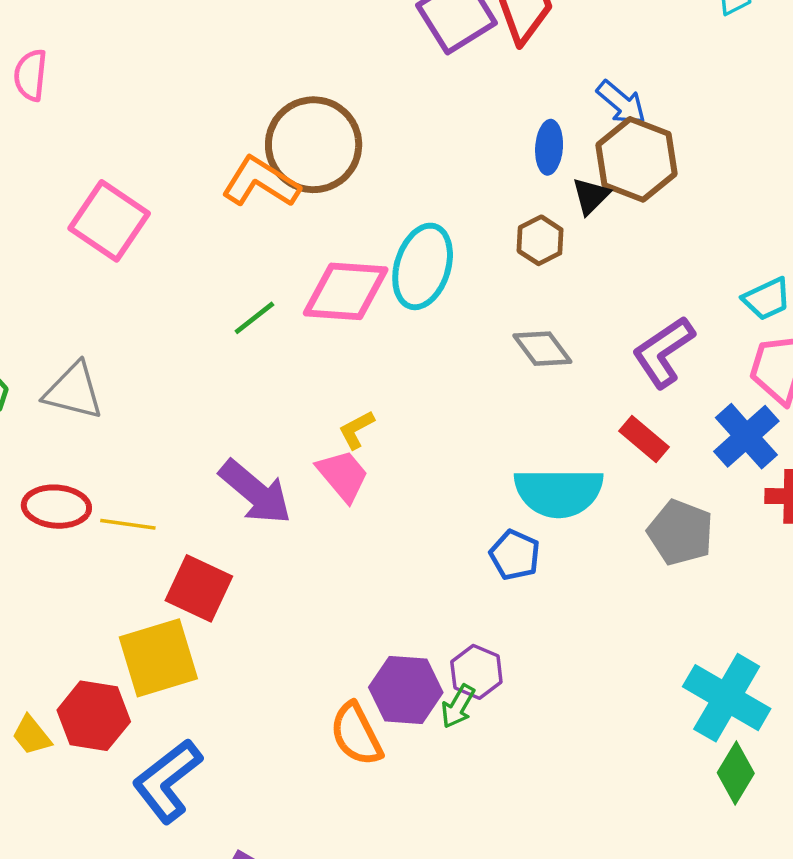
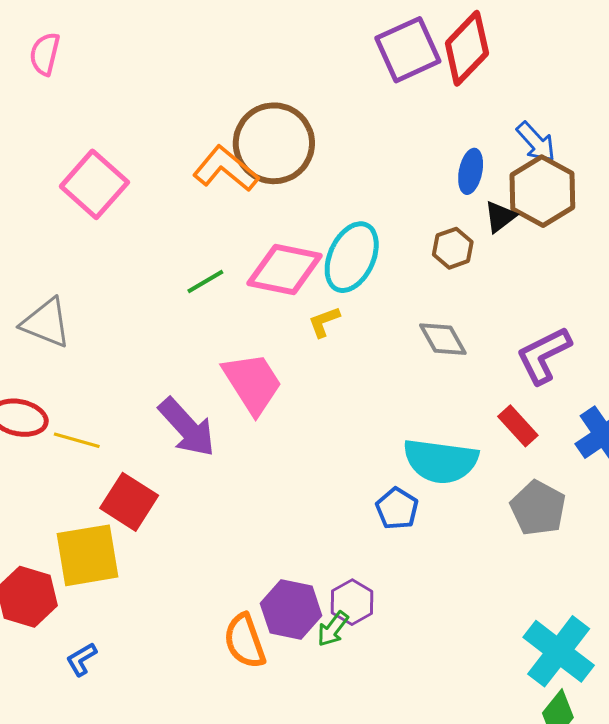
yellow L-shape: (356, 430) -> (324, 322), moved
pink trapezoid: (343, 475) -> (252, 383), moved, size x1.4
blue L-shape: (167, 781) -> (81, 659), size x0.5

